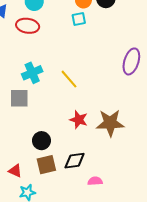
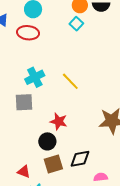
cyan square: (79, 19) -> (76, 24), turned -32
red star: (79, 120) -> (59, 121), moved

